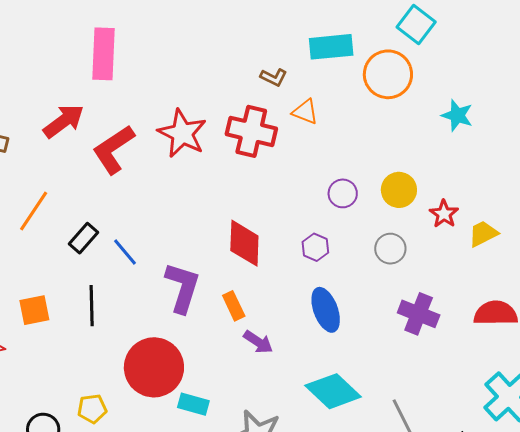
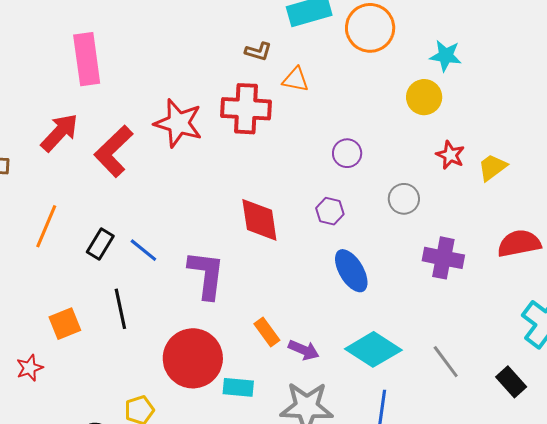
yellow circle: (399, 190) -> (424, 97), moved
orange rectangle: (234, 306) -> (267, 332), moved
purple arrow: (258, 342) -> (304, 350), moved

